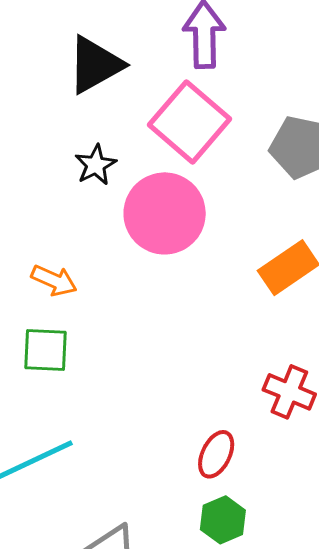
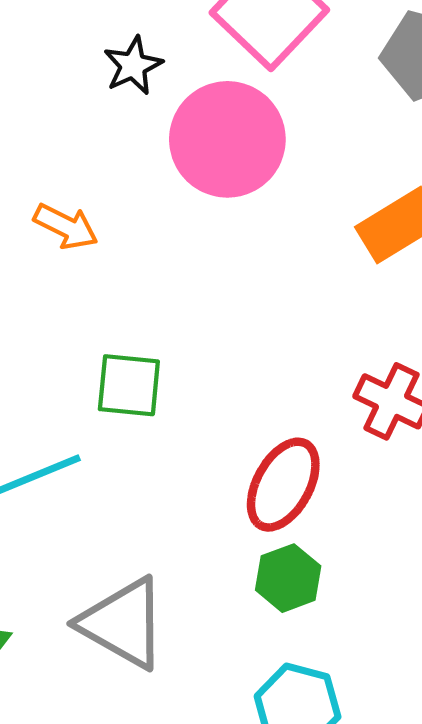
green square: (46, 350) -> (129, 385), moved
red ellipse: (216, 454) -> (283, 485), size x1.4

